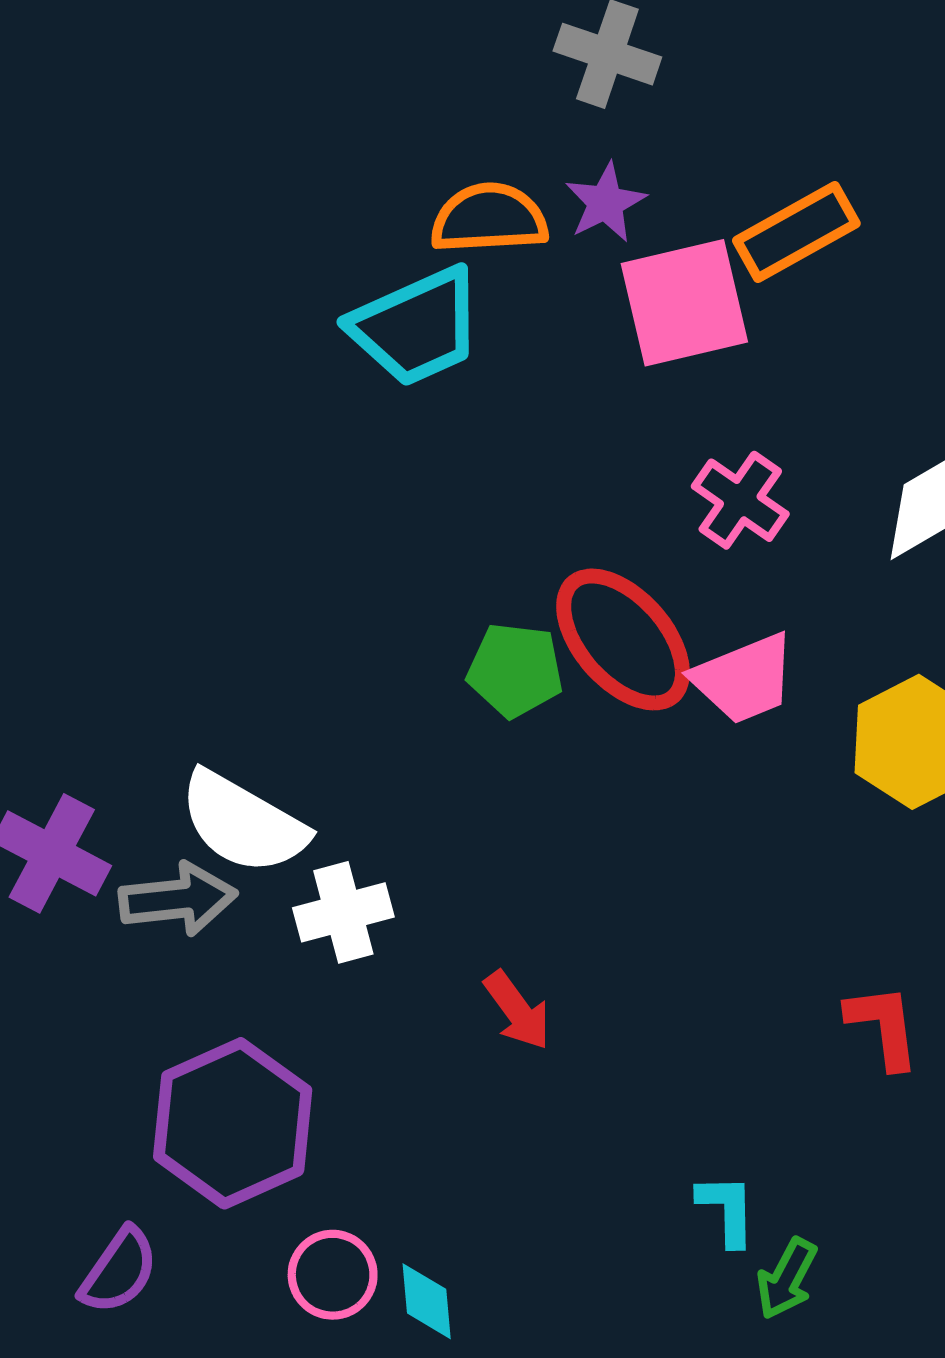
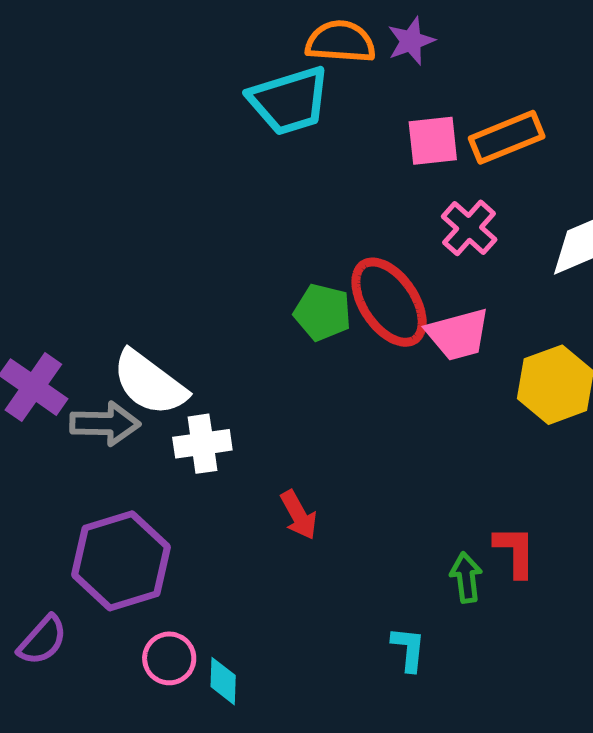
orange rectangle: (796, 232) -> (507, 137), moved
pink square: (684, 303) -> (433, 141), moved, size x0.7
green arrow: (787, 1279) -> (466, 578), moved, turned 138

